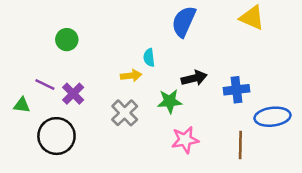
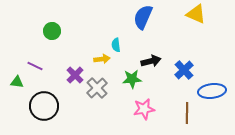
blue cross: (237, 90) -> (184, 70), turned -36
purple cross: (73, 94) -> (75, 75), moved

